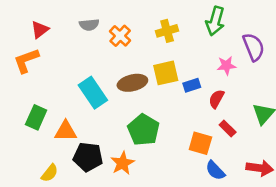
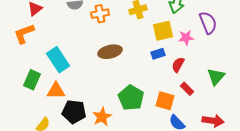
orange cross: (120, 36) -> (100, 14), turned 36
yellow square: (166, 73) -> (163, 31), moved
cyan rectangle: (93, 93) -> (58, 60), moved
green pentagon: (144, 130) -> (131, 98), moved

